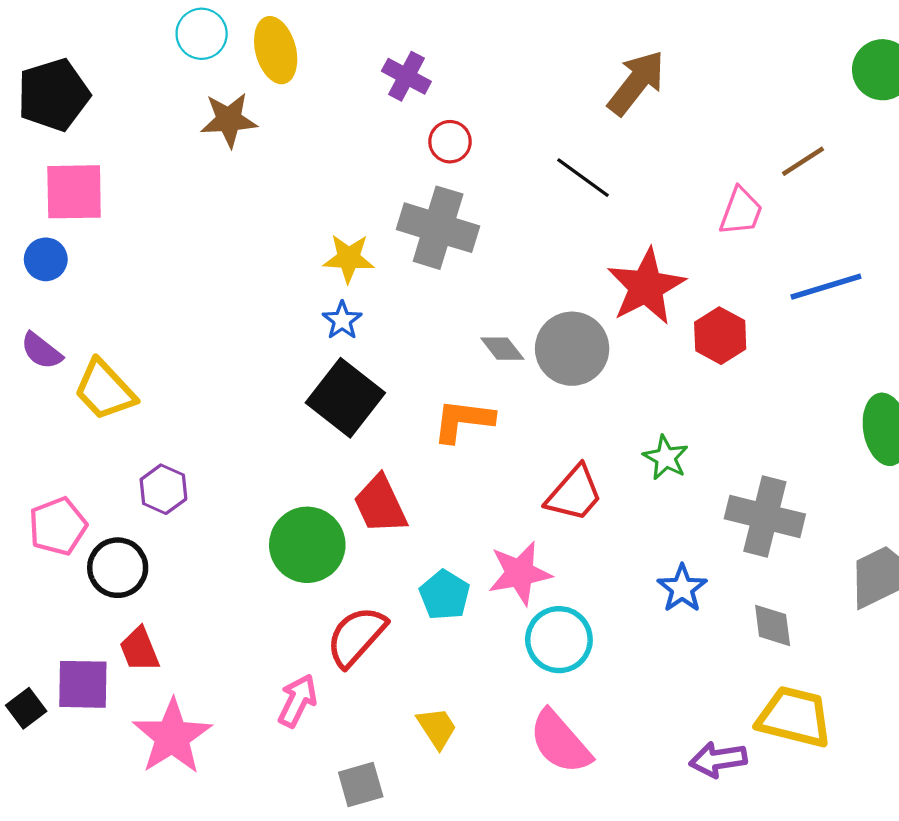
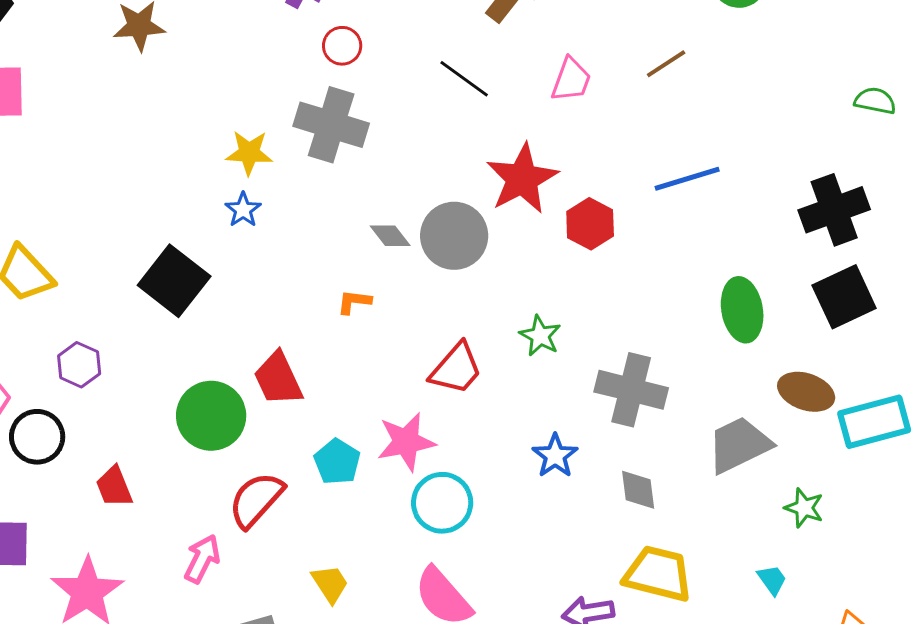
pink trapezoid: (741, 211) -> (571, 80), moved
black square: (345, 398) -> (174, 281), moved
orange L-shape: (463, 421) -> (354, 302), size x0.6
red trapezoid: (139, 649) -> (114, 487), moved

